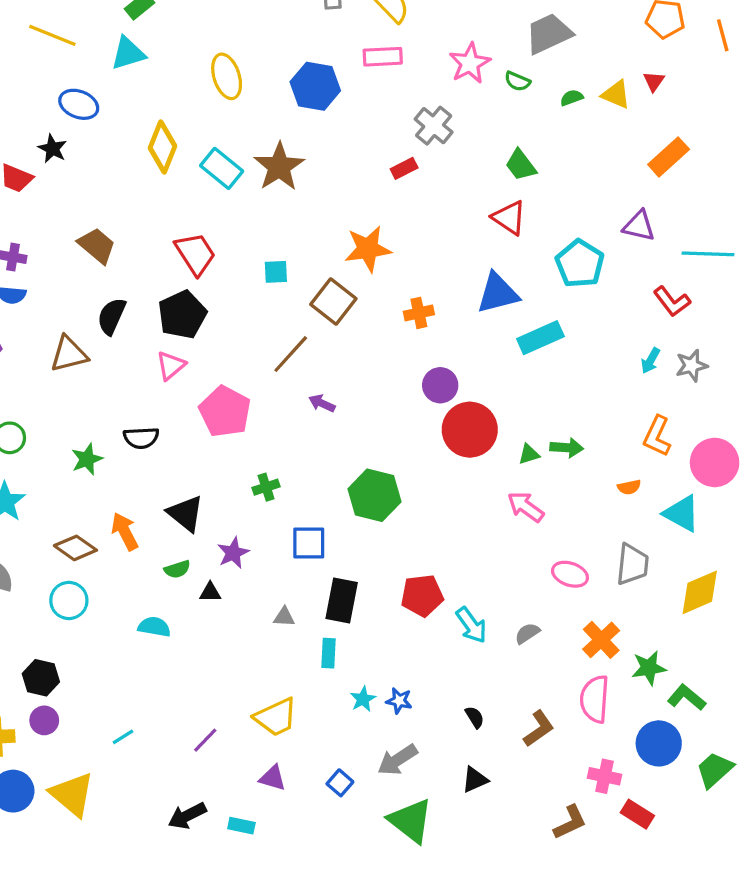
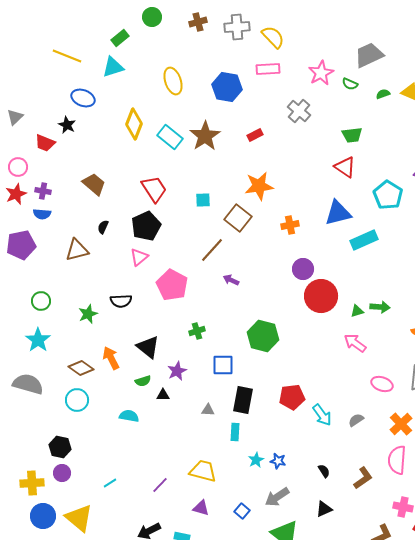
green trapezoid: (521, 165) -> (352, 135), turned -60
red rectangle: (404, 168) -> (255, 135), moved
black semicircle: (112, 316) -> (103, 227), size x0.6
yellow trapezoid: (276, 717) -> (203, 471), turned -140

